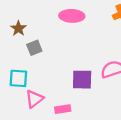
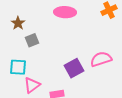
purple square: (82, 80) -> (74, 68), turned -30

